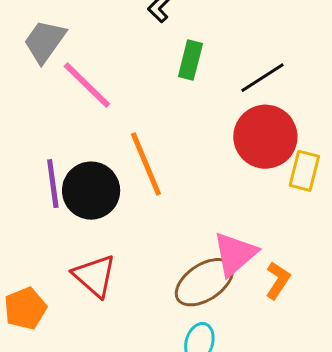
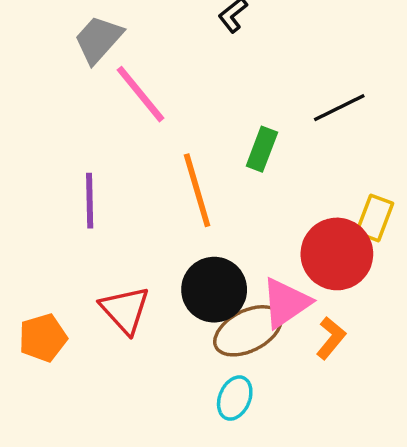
green rectangle: (190, 60) -> (262, 149), moved
red circle: (265, 137) -> (337, 254), moved
black circle: (91, 191) -> (214, 290), moved

